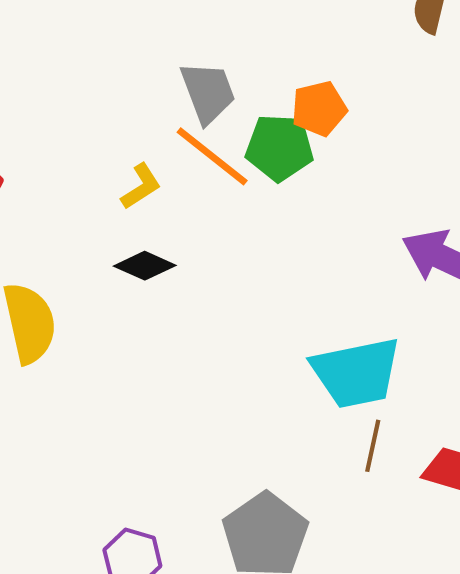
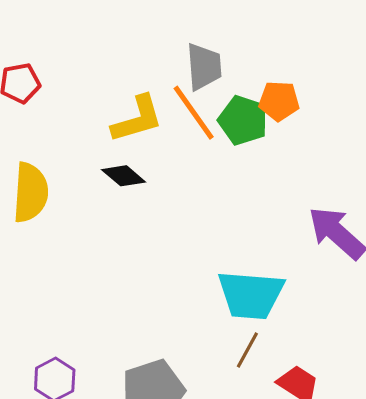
yellow L-shape: (141, 186) -> (137, 119), size x1.6

